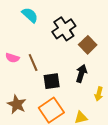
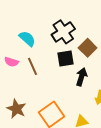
cyan semicircle: (30, 15) -> (27, 39), moved
black square: (52, 81) -> (65, 58), moved

